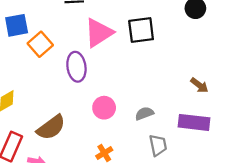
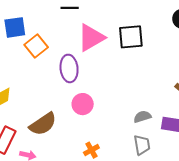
pink circle: (104, 108) -> (83, 104), moved
gray semicircle: (144, 113) -> (142, 117), moved

